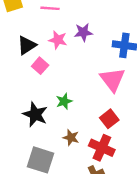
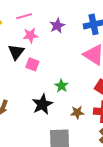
pink star: (58, 40) -> (30, 35), moved
black star: (35, 114) -> (42, 104), turned -30

